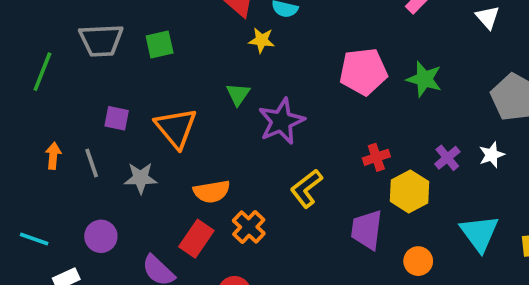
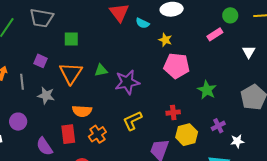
yellow star: (262, 40) -> (165, 40), moved
green square: (160, 45) -> (71, 39), moved
green star: (424, 79) -> (207, 90), moved
green triangle: (238, 94) -> (101, 70), moved, turned 32
white star: (492, 155) -> (237, 141), moved
purple cross: (447, 158) -> (218, 126), moved
red rectangle: (196, 239) -> (68, 134), turned -54

